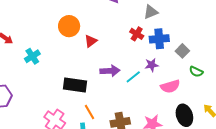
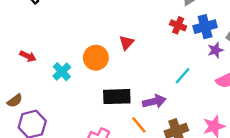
orange circle: (69, 26) -> (96, 58), moved
purple star: (152, 65) -> (215, 50), moved
purple arrow: (110, 71) -> (154, 101), moved

